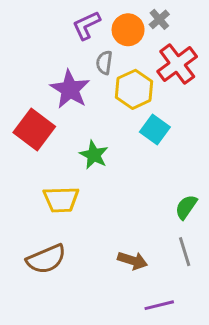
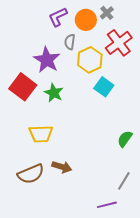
green star: (94, 155) -> (54, 93), moved
gray line: (185, 252) -> (124, 181), moved, turned 48
brown arrow: (133, 261) -> (62, 167), moved

